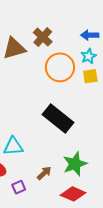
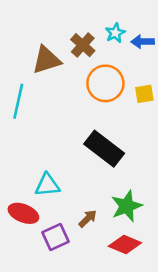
cyan star: (89, 56) -> (115, 33), moved
purple square: (19, 187) -> (55, 237), size x1.5

